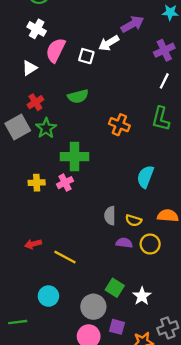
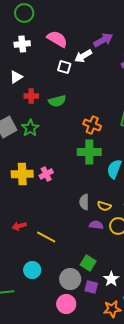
white cross: (37, 29) -> (22, 44), turned -35
pink semicircle: (56, 50) -> (57, 39), moved, turned 95
red cross: (35, 102) -> (31, 96), moved, turned 32
green cross: (74, 157) -> (89, 152), moved
yellow cross: (37, 183) -> (22, 174), size x1.5
white star: (142, 296) -> (111, 279), moved
purple square: (117, 327) -> (91, 287), moved

